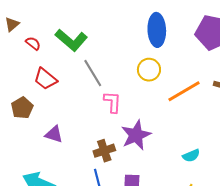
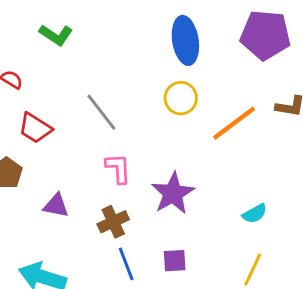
green L-shape: (71, 40) -> (56, 35), moved, size x0.7
pink L-shape: (112, 102) -> (118, 168), moved
brown cross: (104, 151) -> (113, 222), moved

